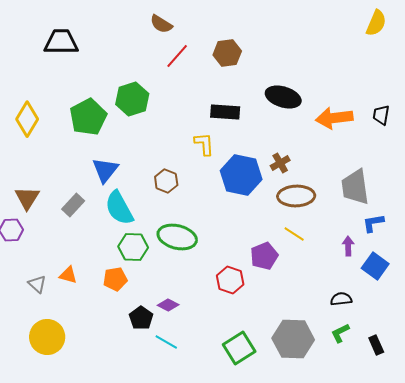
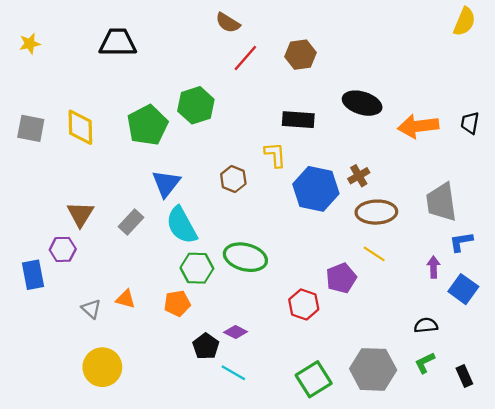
yellow diamond: (27, 119) -> (80, 127), turned -32
brown hexagon: (166, 181) -> (233, 179), moved

